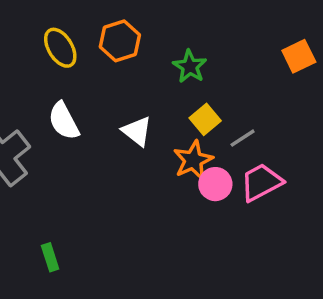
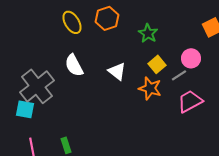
orange star: (193, 160) -> (150, 88), turned -30
pink circle: (215, 184) -> (191, 58), moved

